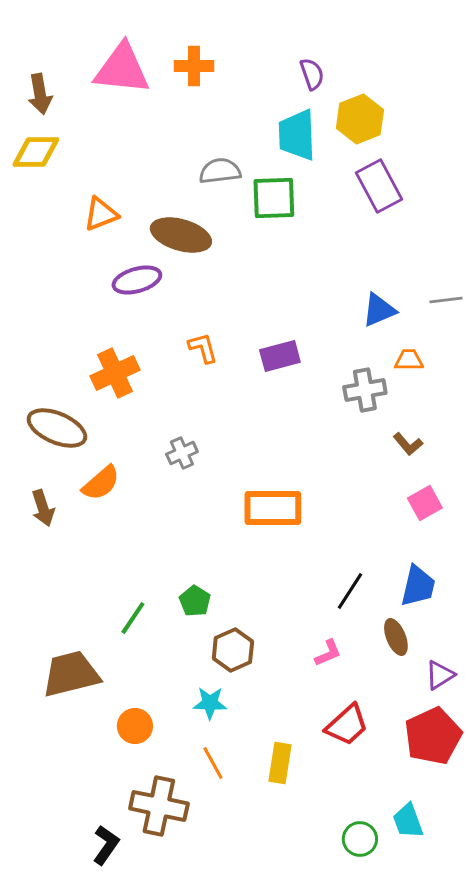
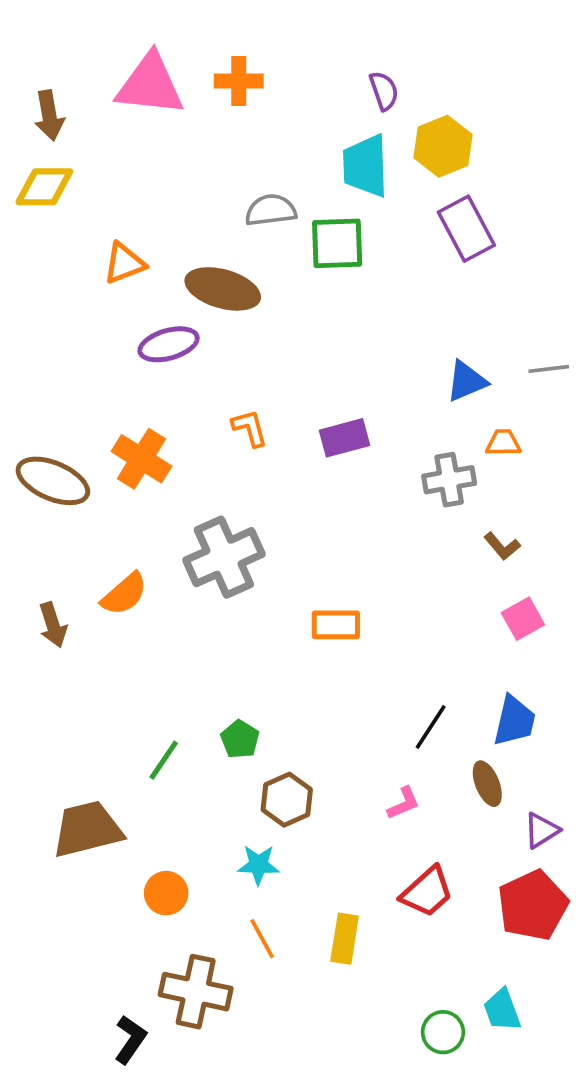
orange cross: (115, 373) -> (142, 459), turned -33
brown ellipse: (57, 428) -> (53, 481), moved
gray cross: (182, 453) -> (224, 557), size x2.0
orange rectangle: (273, 508) -> (336, 625), size x0.7

